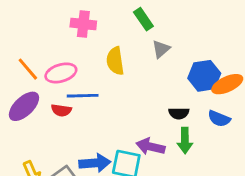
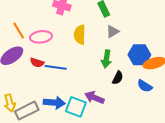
blue line: (83, 96) -> (56, 67), moved
black semicircle: (179, 113) -> (118, 78), turned -72
green arrow: (185, 140) -> (106, 59), moved

